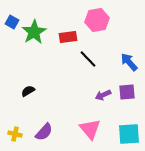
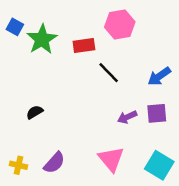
blue arrow: (129, 62) -> (159, 76), turned -84
cyan square: (129, 134) -> (159, 165), turned 35

